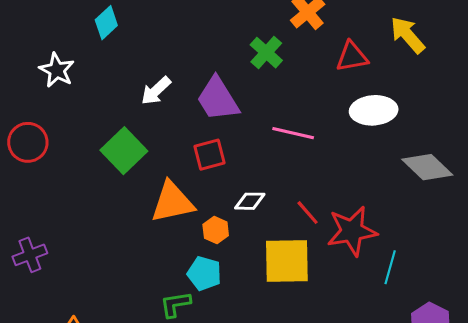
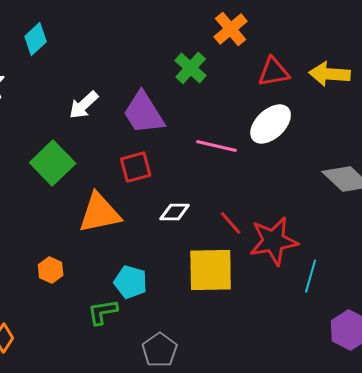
yellow arrow: (408, 35) -> (330, 74), moved, turned -45
white ellipse: (374, 110) -> (271, 124), moved, turned -39
orange hexagon: (216, 230) -> (51, 270), moved

